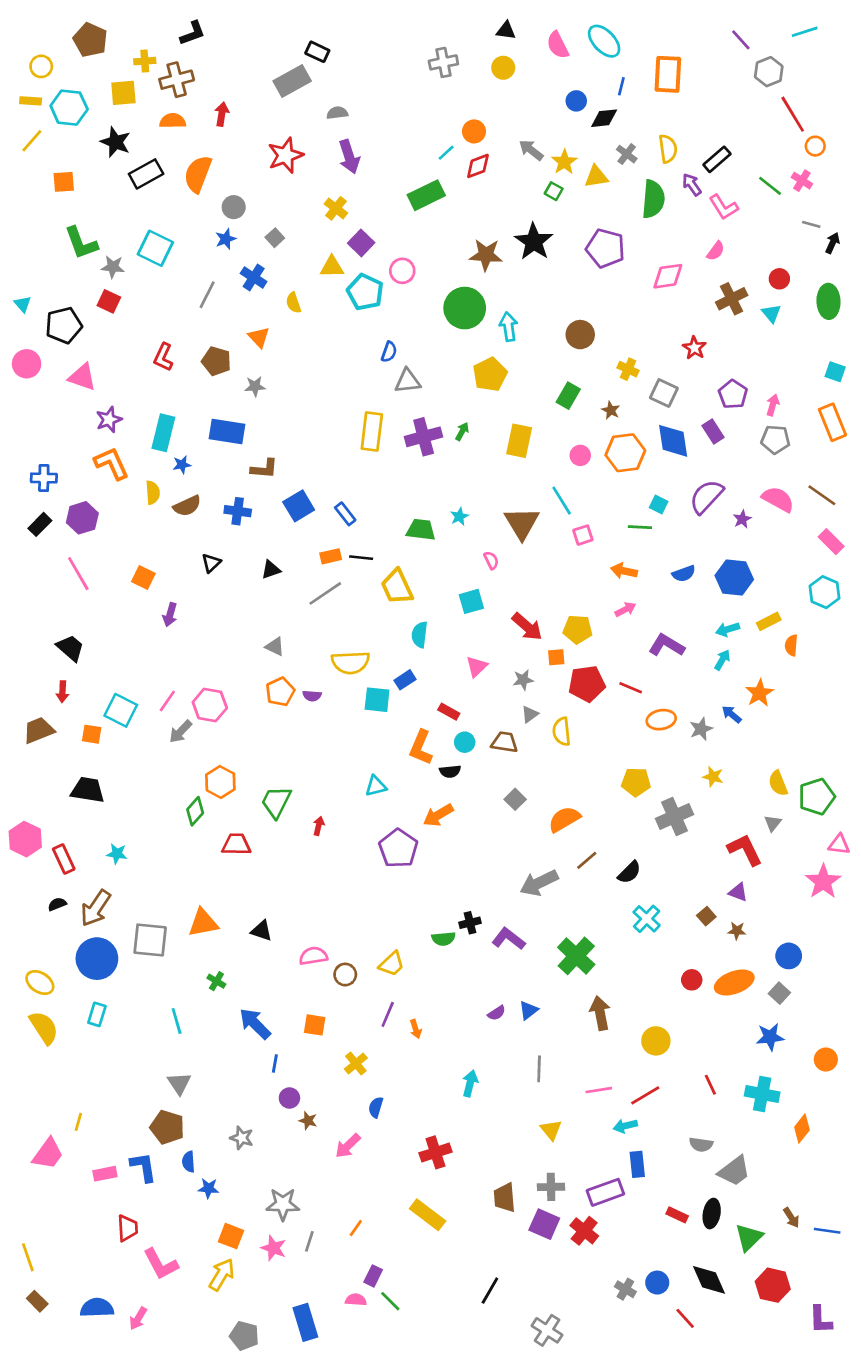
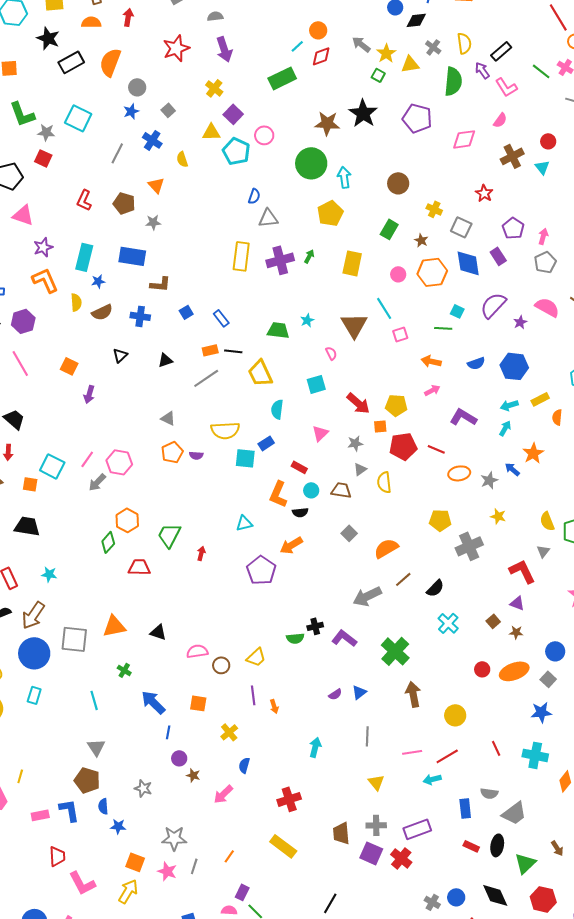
gray pentagon: (775, 439) -> (545, 262), turned -30
blue square: (299, 506) -> (186, 312), size x0.6
purple line: (388, 1014) -> (253, 695), turned -30
blue rectangle: (637, 1164) -> (465, 808), moved

